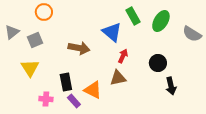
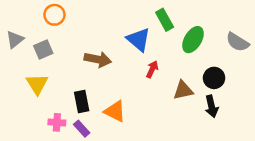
green ellipse: (161, 21) -> (193, 40), moved
black circle: (158, 63) -> (214, 78), moved
brown triangle: (118, 78) -> (183, 90), moved
purple rectangle: (74, 101) -> (82, 129), moved

